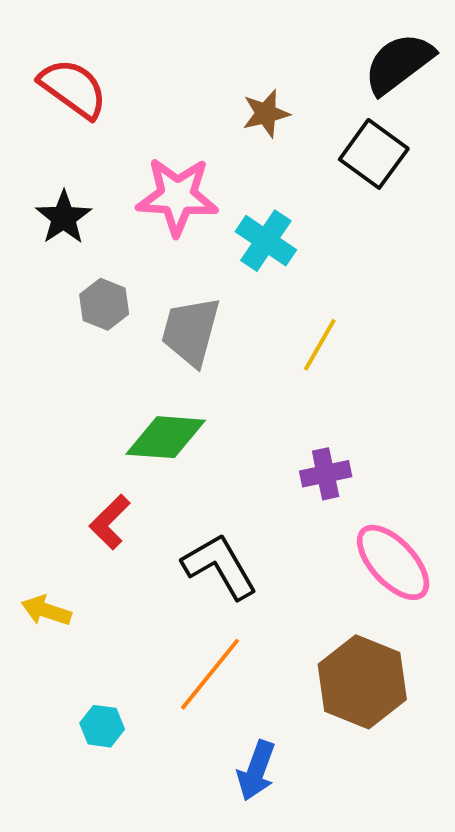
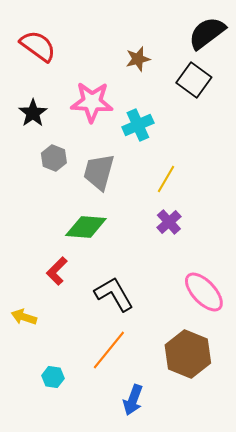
cyan cross: (266, 241) -> (138, 125), turned 32
purple cross: (326, 474) -> (169, 222), moved, turned -30

